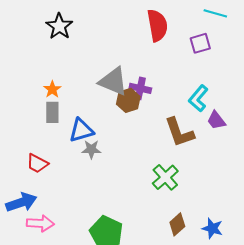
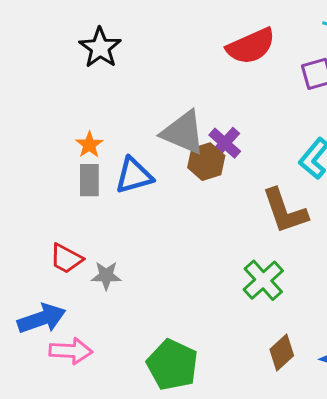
red semicircle: (157, 25) -> (251, 46), turned 76
purple cross: (140, 88) -> (225, 143), turned 30
blue triangle: (81, 130) -> (134, 175), moved
gray star: (91, 149) -> (106, 276), moved

